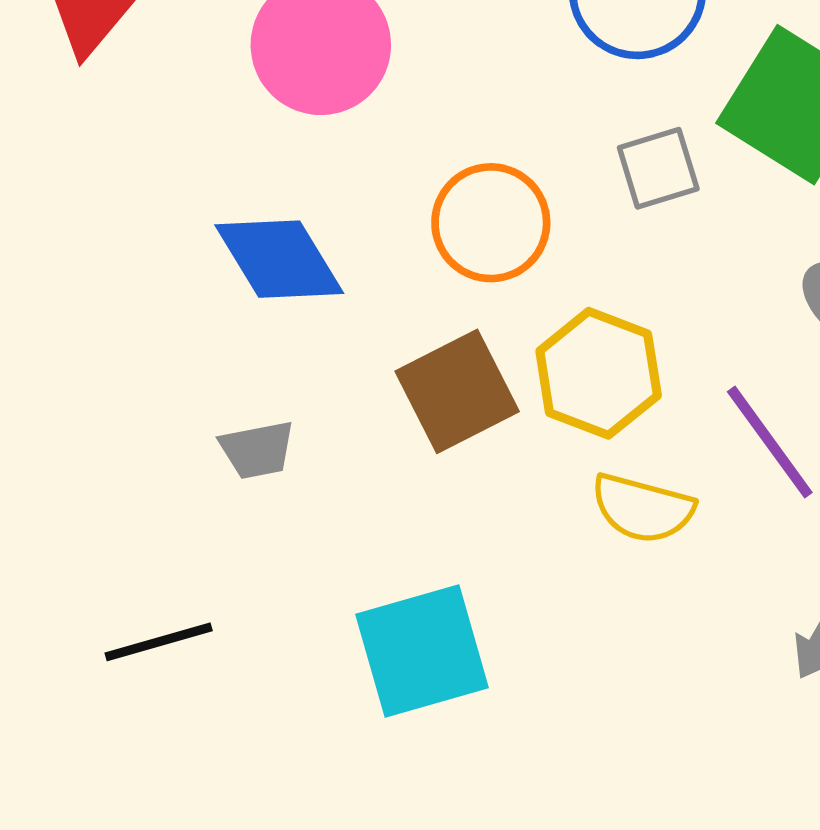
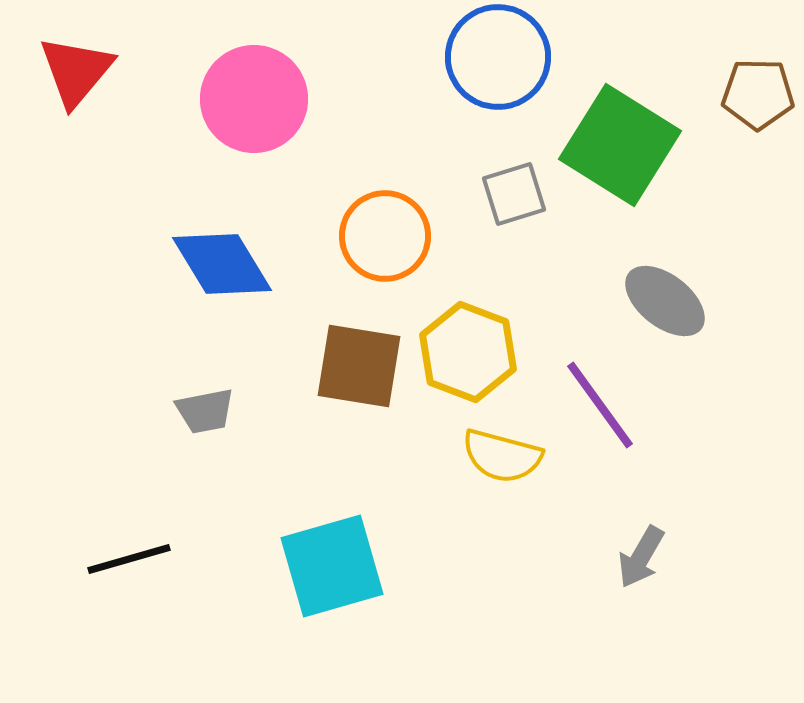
brown square: (457, 391) -> (359, 366), turned 36

